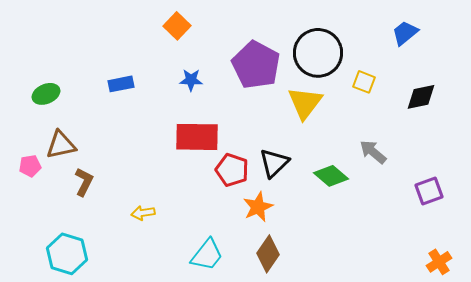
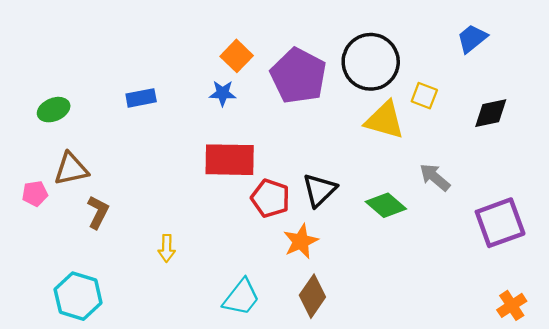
orange square: (177, 26) -> (237, 56), moved
yellow triangle: (305, 103) -> (385, 120), moved, turned -51
purple square: (429, 191) -> (500, 223), size x1.5
yellow arrow: (143, 213) -> (167, 248), turned -80

